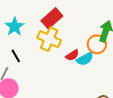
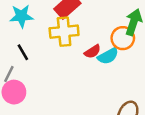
cyan star: (14, 27) -> (21, 16), turned 30
yellow cross: (49, 39) -> (64, 32), turned -30

